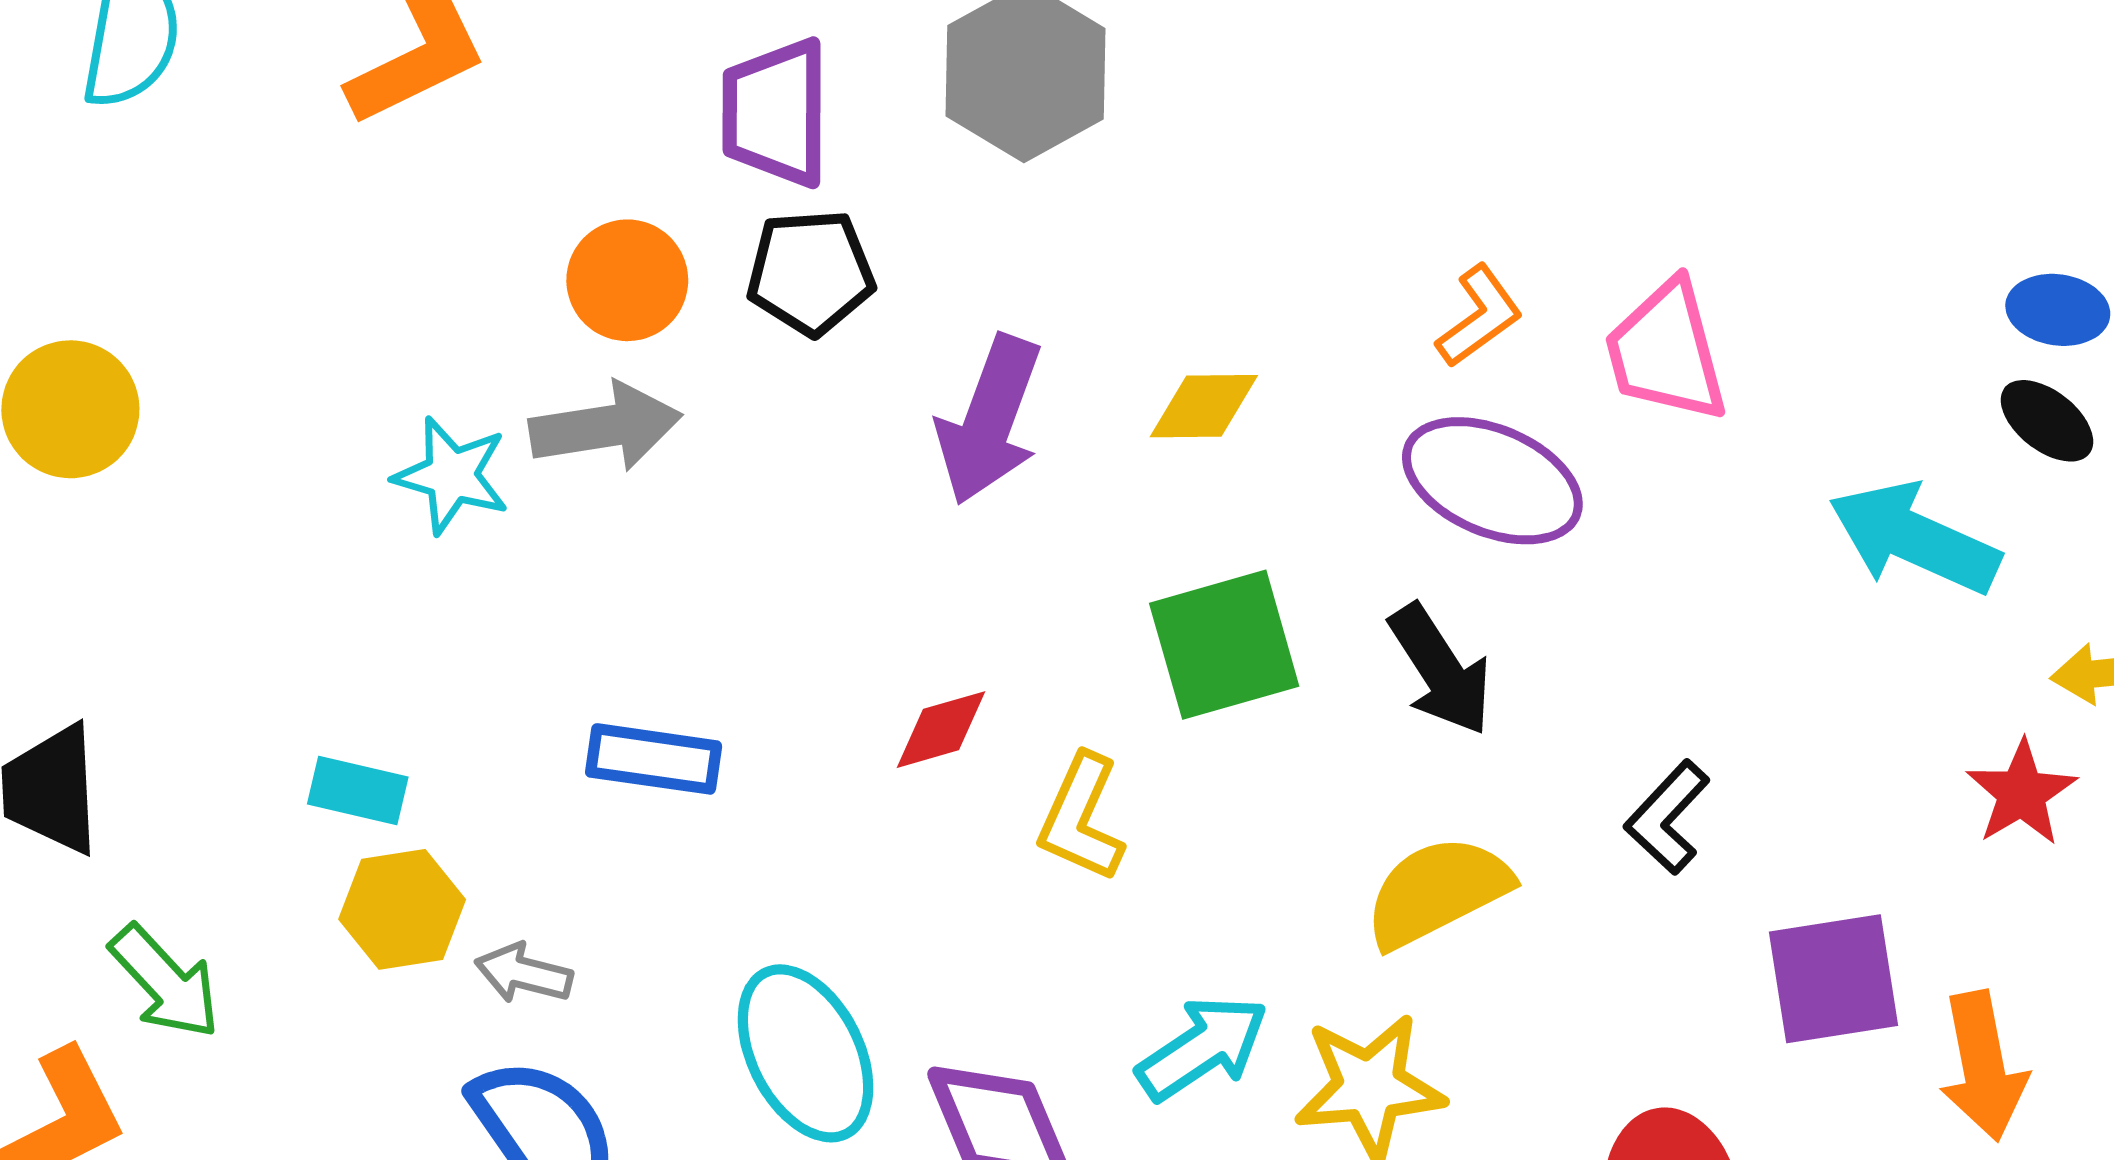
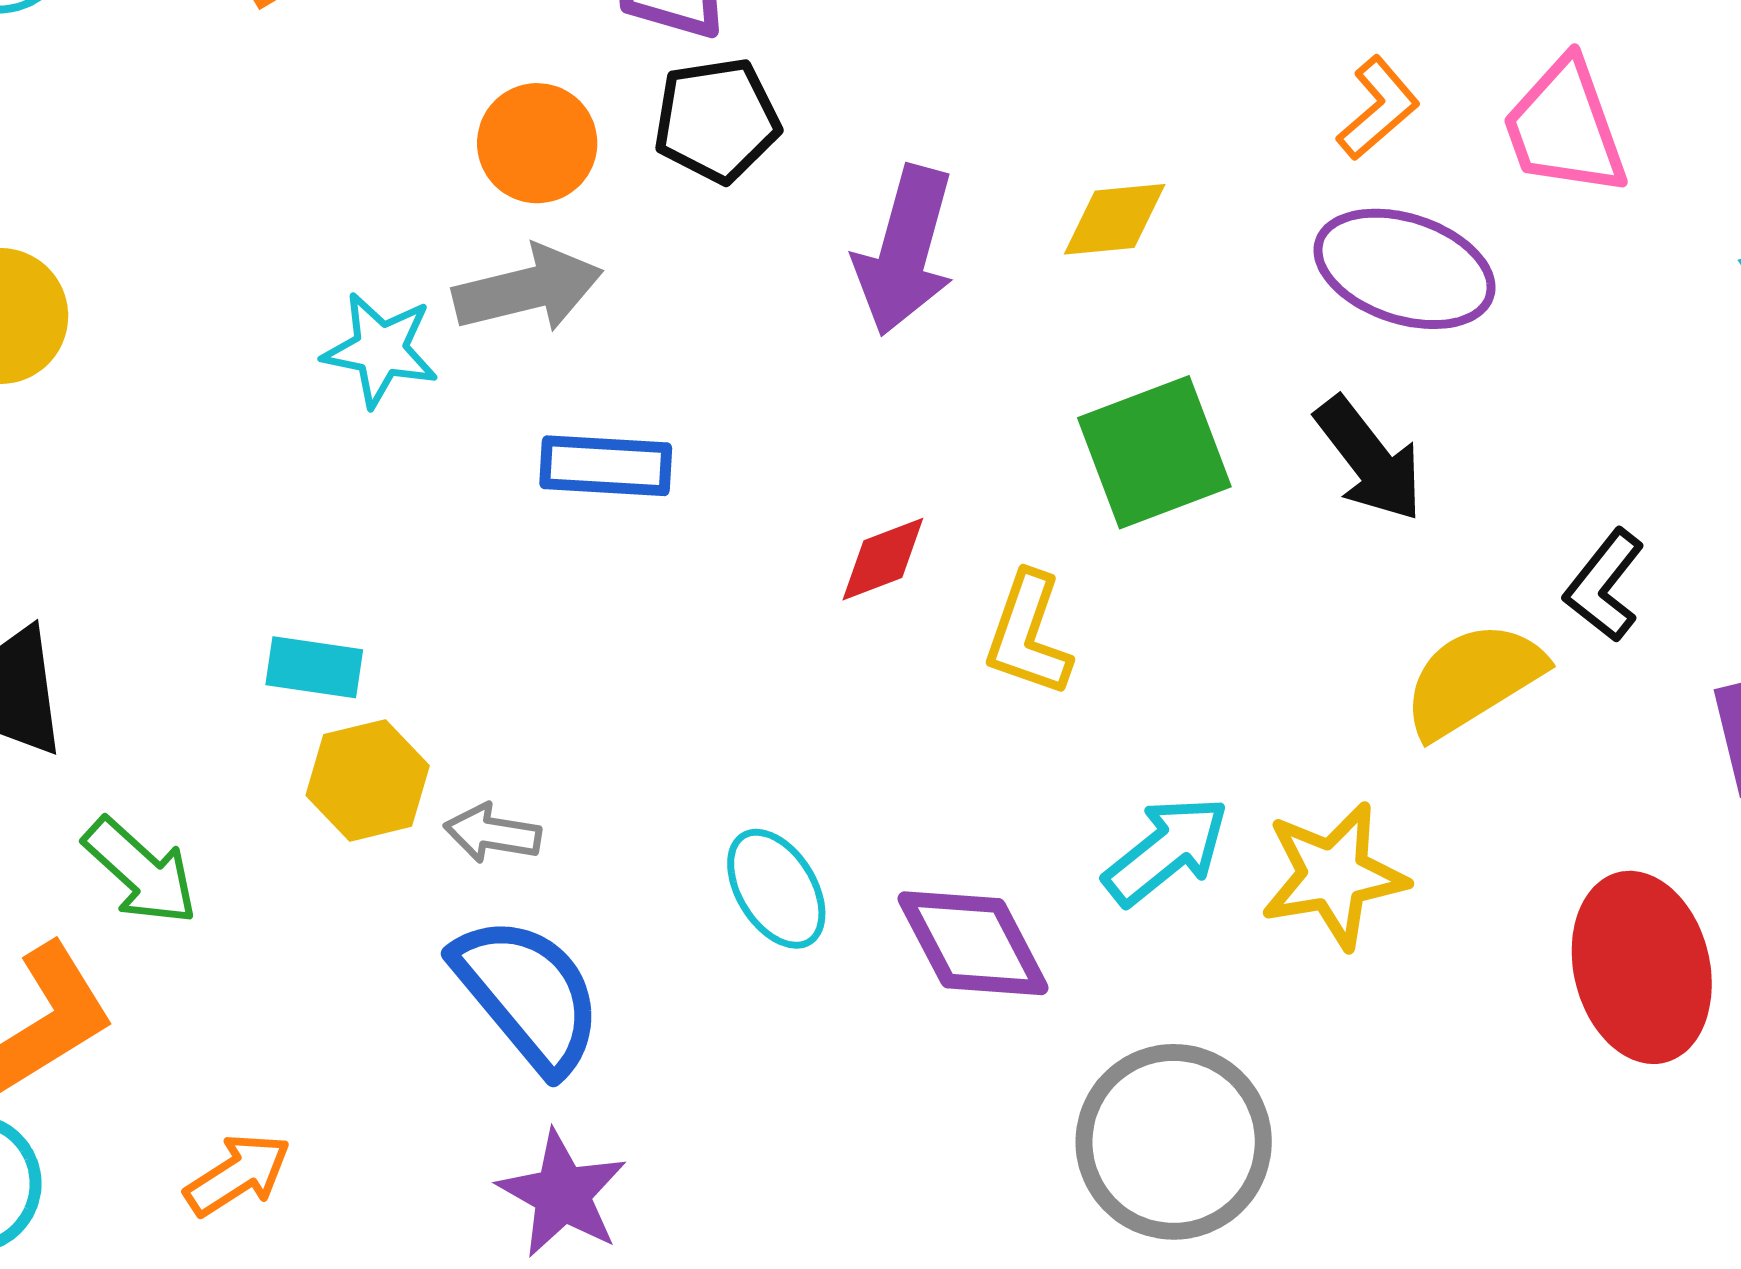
blue rectangle: (654, 759) -> (606, 466), moved
yellow semicircle: (1437, 892) -> (1473, 680), moved
cyan ellipse: (806, 1053) -> (776, 889), size x0.7

